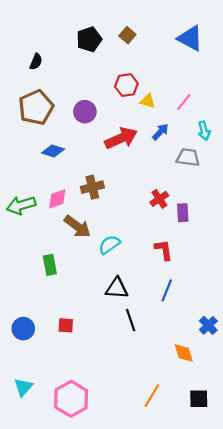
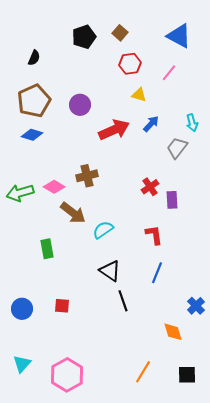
red hexagon: (126, 85) -> (130, 64), moved
pink line: (184, 102) -> (169, 73), moved
blue diamond: (53, 151) -> (32, 135), moved
gray trapezoid: (188, 157) -> (177, 148), turned -60
pink diamond: (57, 199) -> (54, 187), turned 50
black triangle: (117, 288) -> (110, 271), turned 30

